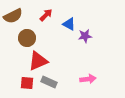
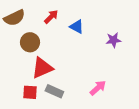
purple star: (85, 36) -> (113, 40), moved
pink arrow: (88, 79) -> (98, 88), turned -35

